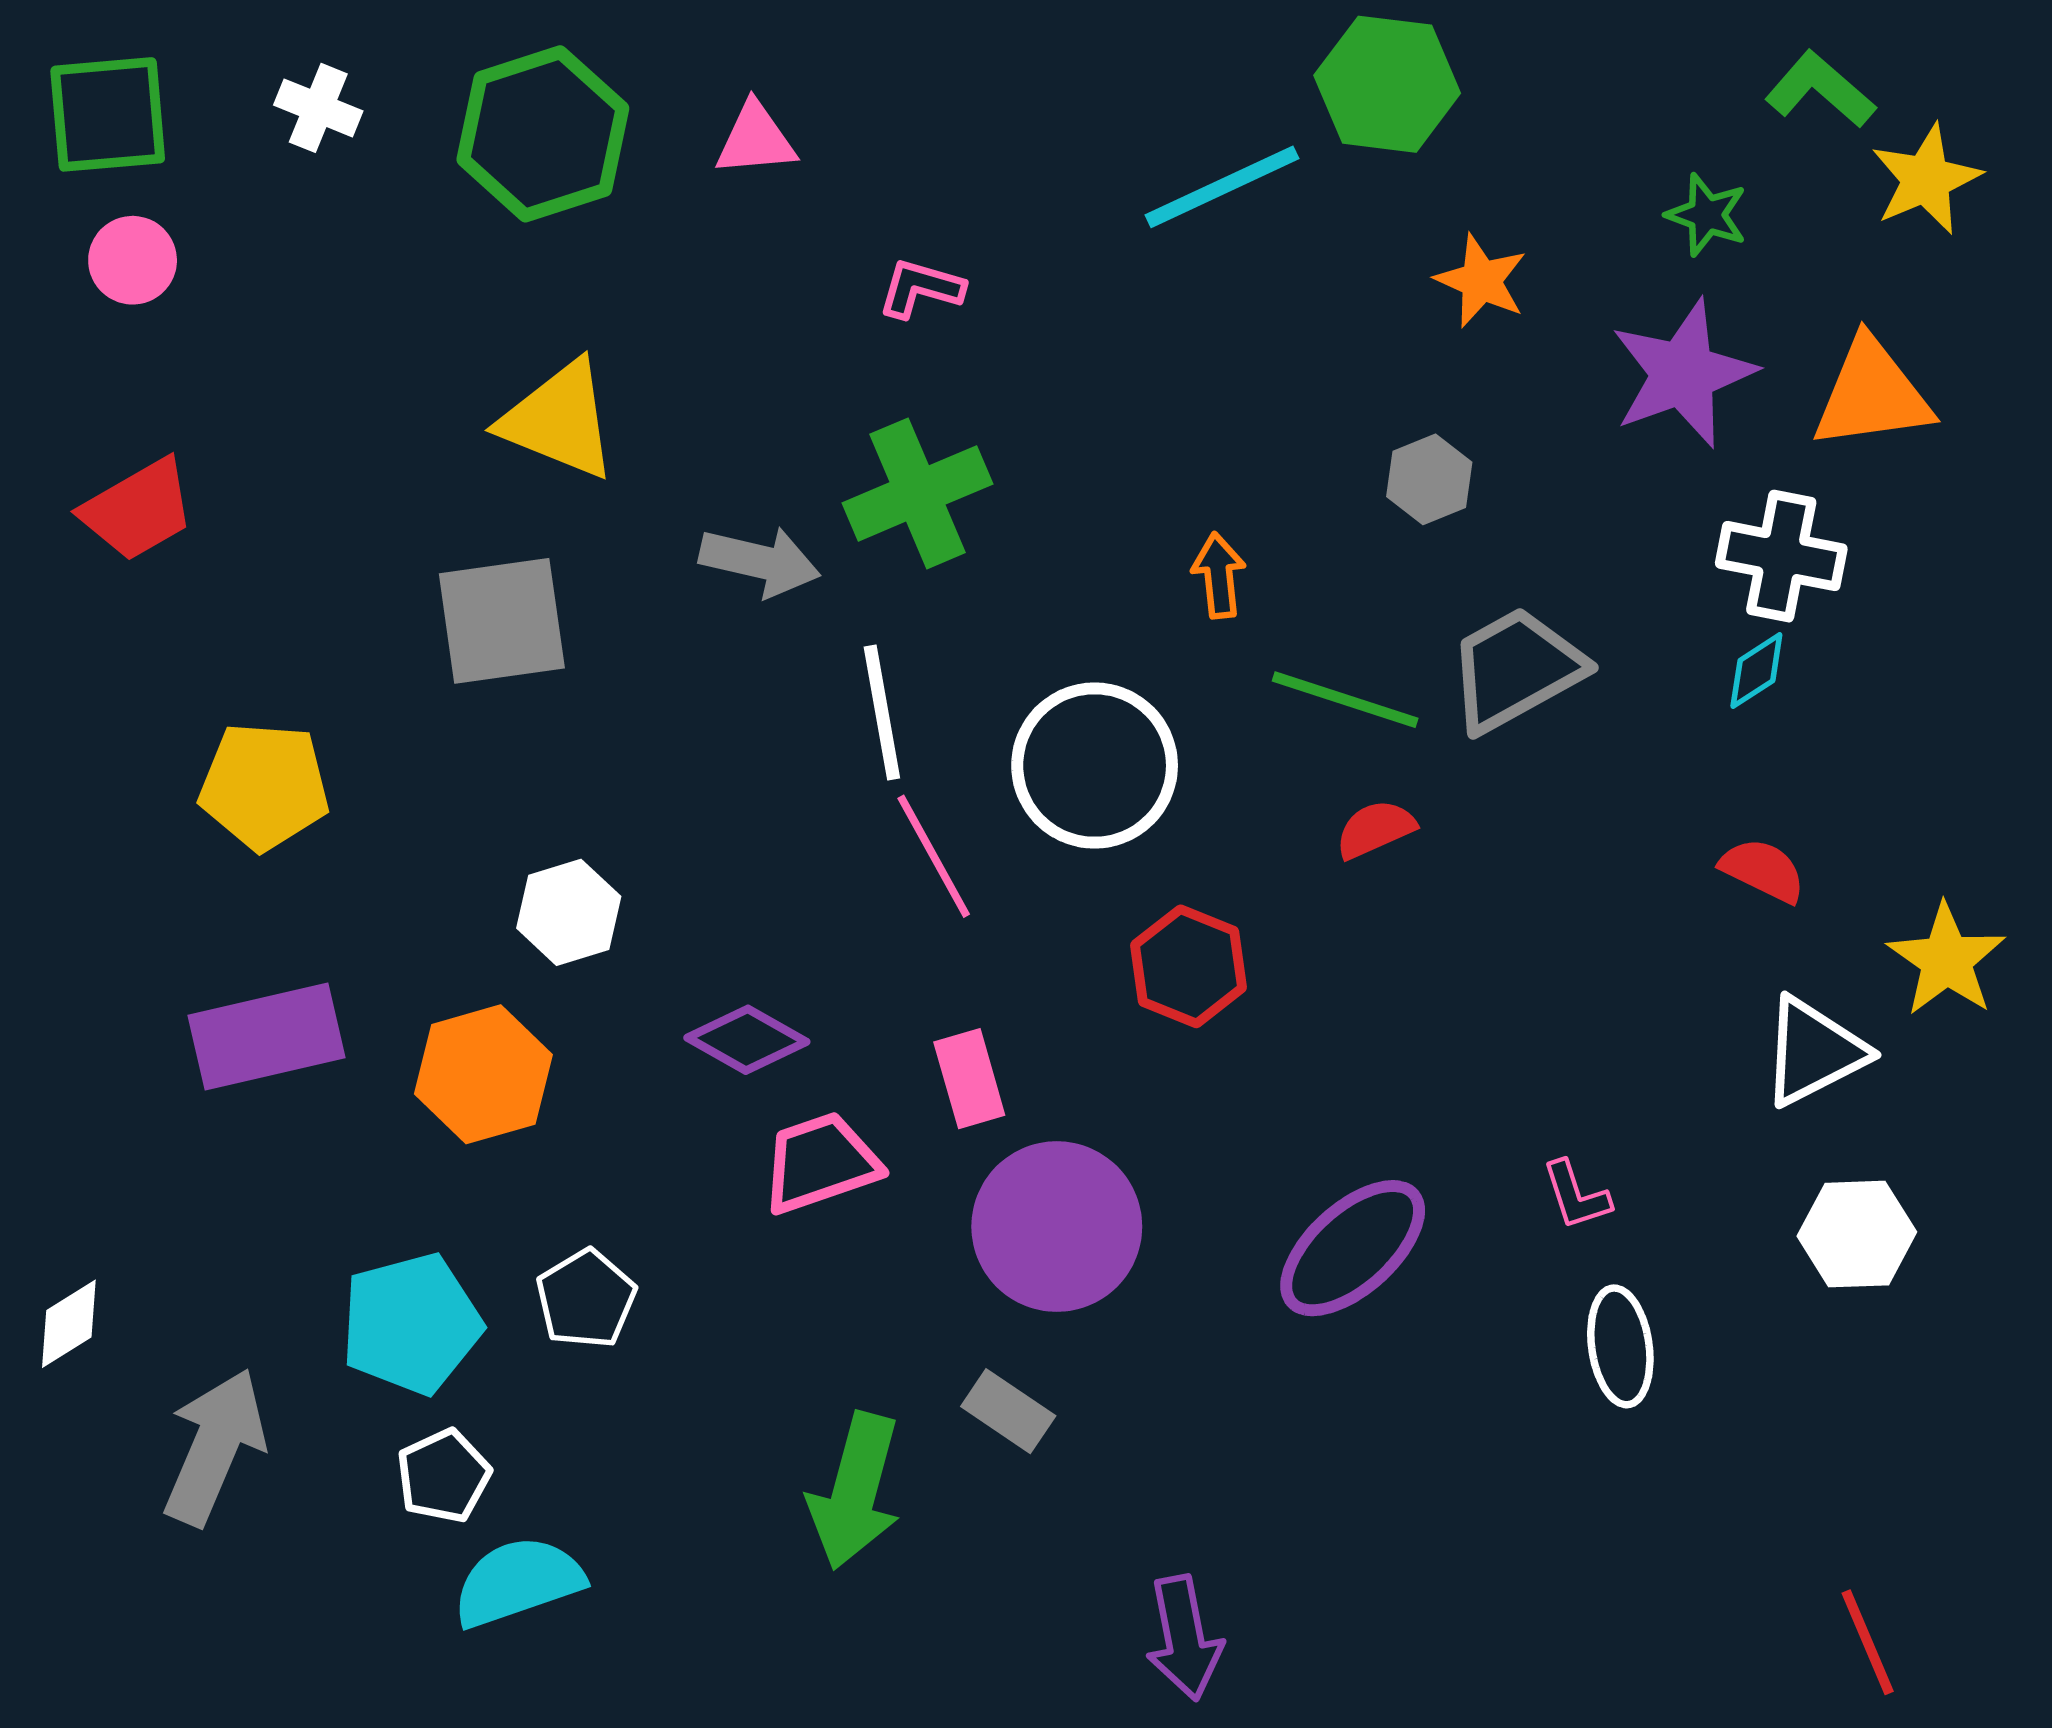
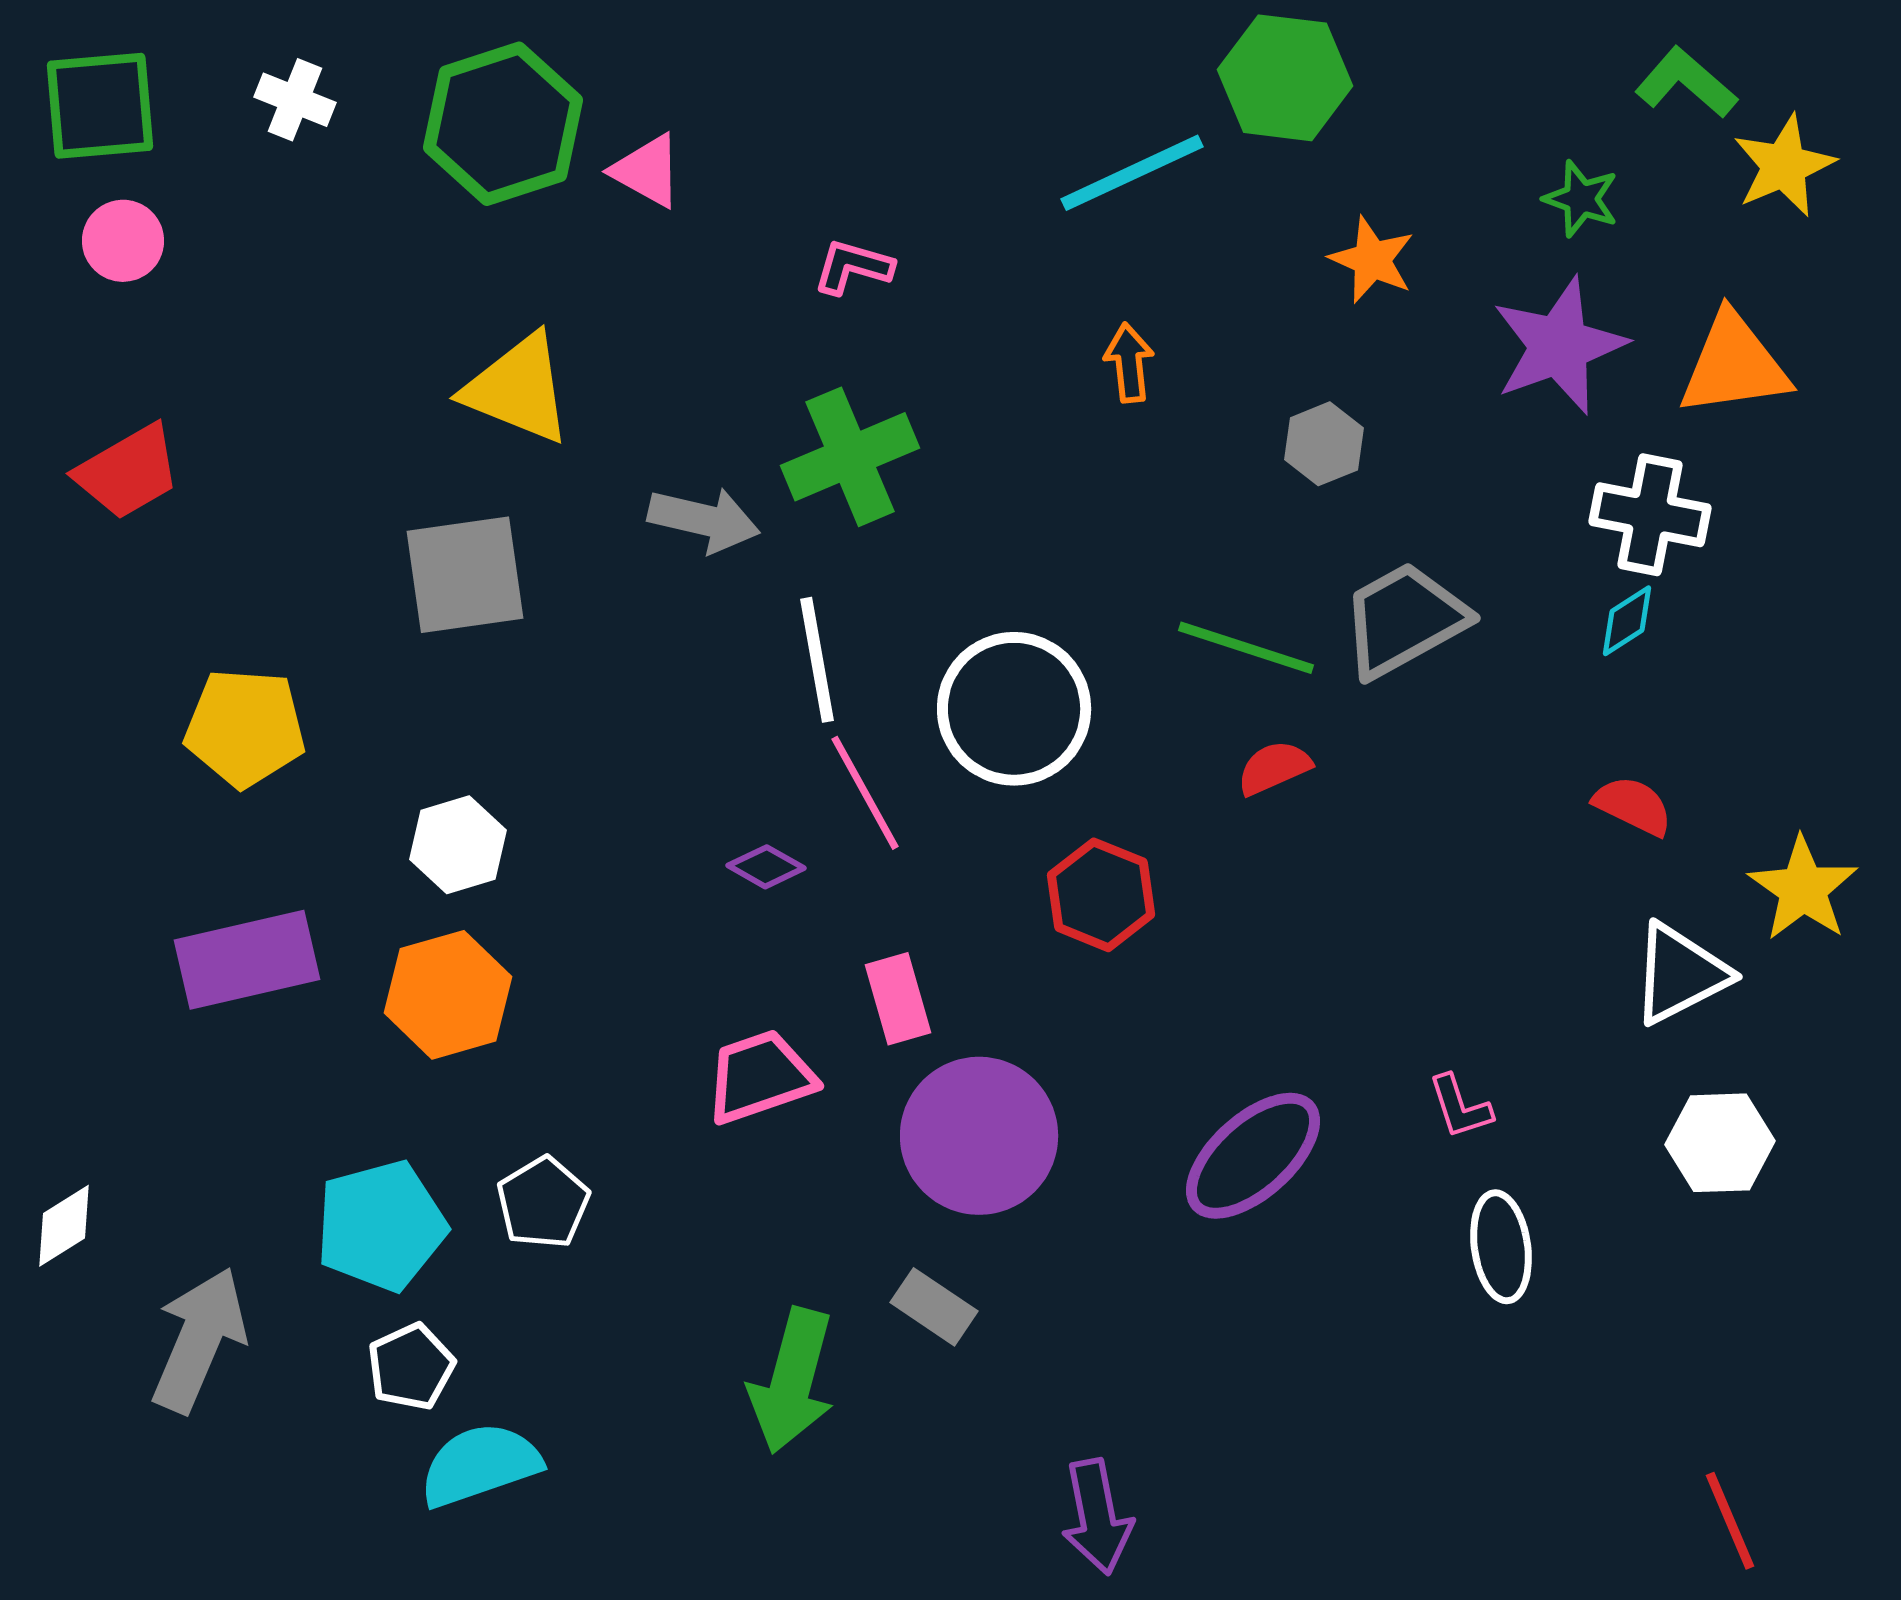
pink triangle: (756, 139) -> (647, 171), moved, turned 34
orange arrow: (1219, 575) -> (1129, 363), moved
white hexagon: (569, 912) -> (458, 845), moved
purple diamond: (747, 1040) -> (766, 867), moved, size x0.7

